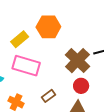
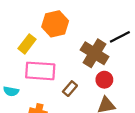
brown rectangle: (48, 96) -> (70, 89), moved

